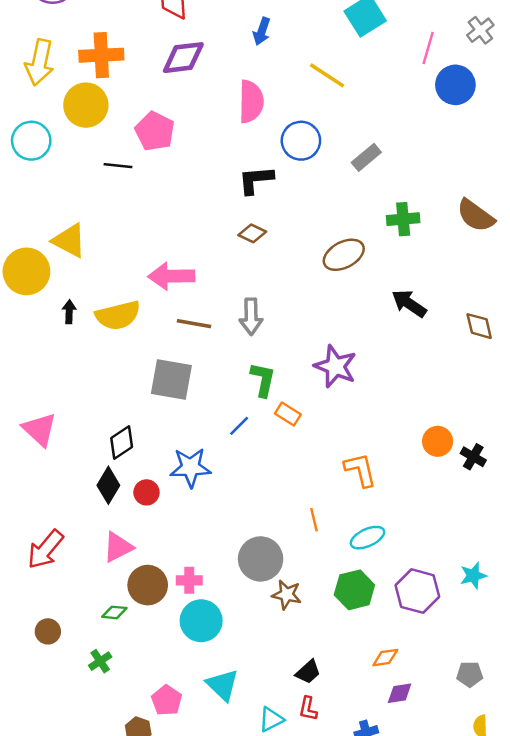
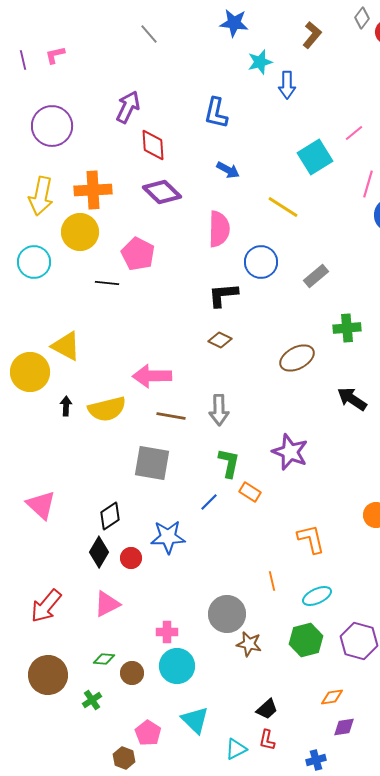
blue arrow: (262, 31) -> (228, 170), turned -80
purple diamond: (183, 58) -> (162, 192), turned 51
brown circle: (148, 585) -> (132, 673), moved, size x0.7
brown circle: (48, 631) -> (48, 675), size x1.8

